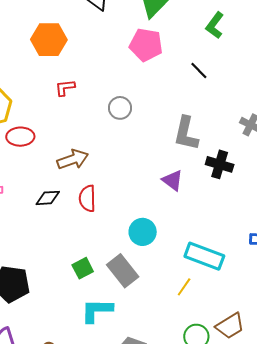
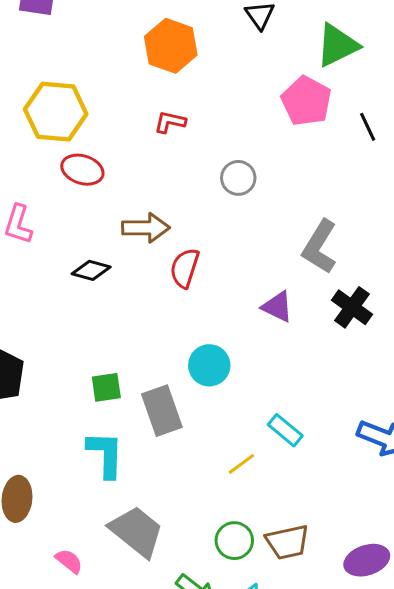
black line: (199, 71) -> (368, 127), moved
purple triangle: (173, 180) -> (277, 307), turned -30
red semicircle: (87, 198) -> (185, 268), moved
cyan rectangle: (204, 256) -> (285, 430), size x0.6
cyan L-shape: (97, 310) -> (106, 454), turned 72

